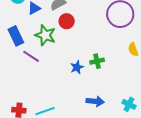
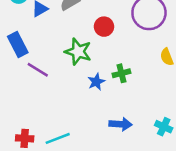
red circle: (67, 21) -> (104, 27), moved
green star: (45, 35) -> (78, 52), moved

